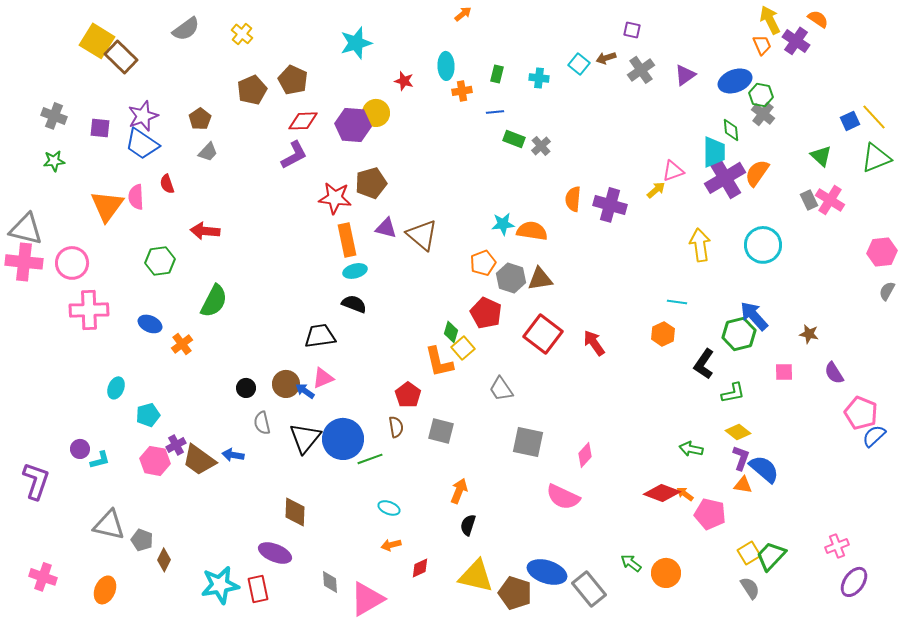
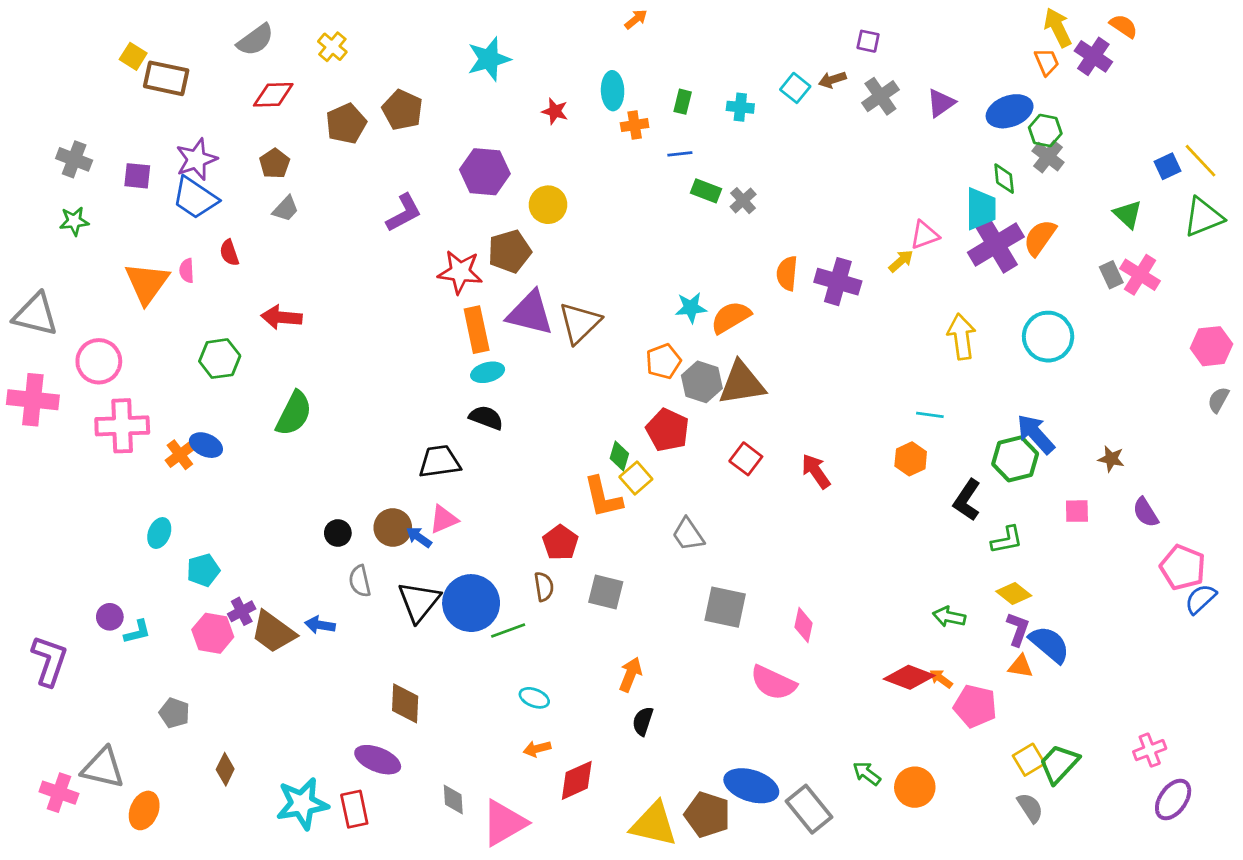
yellow square: (97, 41) -> (133, 56), size x0.6
brown rectangle: (121, 57) -> (166, 78), turned -32
yellow circle: (376, 113) -> (548, 205), moved
red diamond: (303, 121) -> (273, 95), moved
pink semicircle: (136, 197) -> (187, 271), size x0.7
purple triangle: (386, 228) -> (530, 313), size x1.6
orange semicircle: (532, 231) -> (731, 317), turned -40
brown triangle: (422, 235) -> (580, 323), turned 36
pink cross: (24, 262) -> (33, 400), moved
brown triangle: (540, 279) -> (742, 383), size x1.4
red square: (543, 334) -> (746, 459), size x0.6
orange cross: (182, 344) -> (180, 455), moved
pink diamond: (585, 455) -> (804, 625), turned -30
gray triangle: (109, 525) -> (103, 768), moved
gray pentagon: (142, 540) -> (174, 713), moved
red diamond: (420, 568) -> (577, 780), size x1.5
yellow triangle: (476, 576) -> (654, 824), moved

